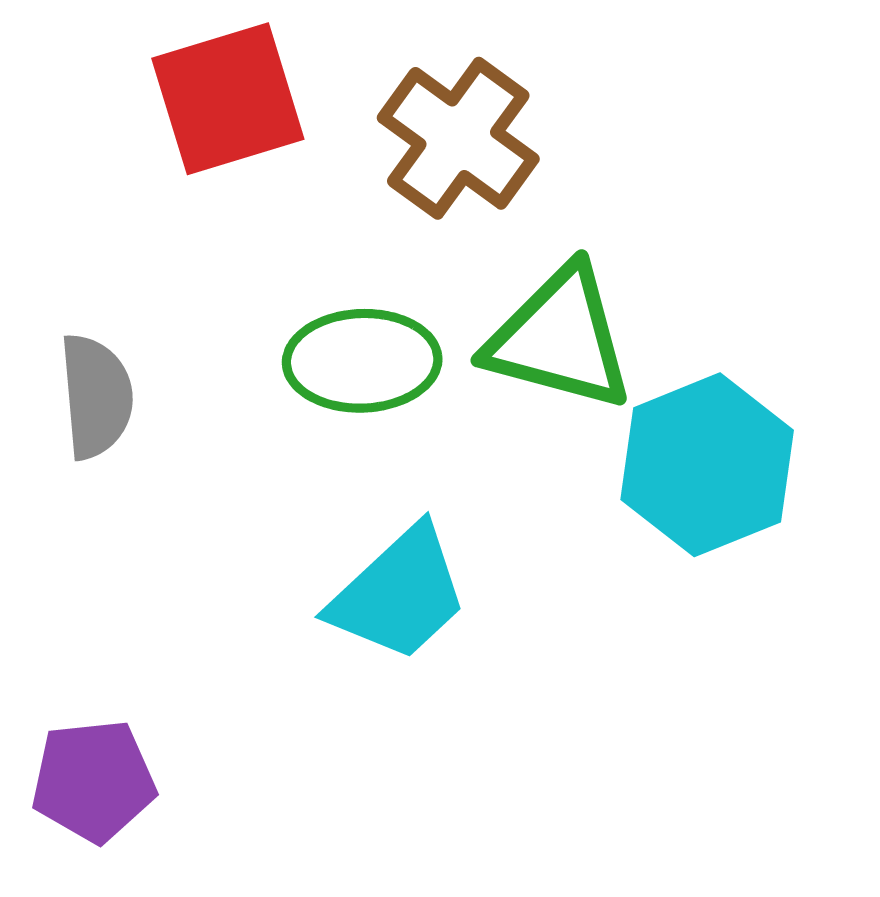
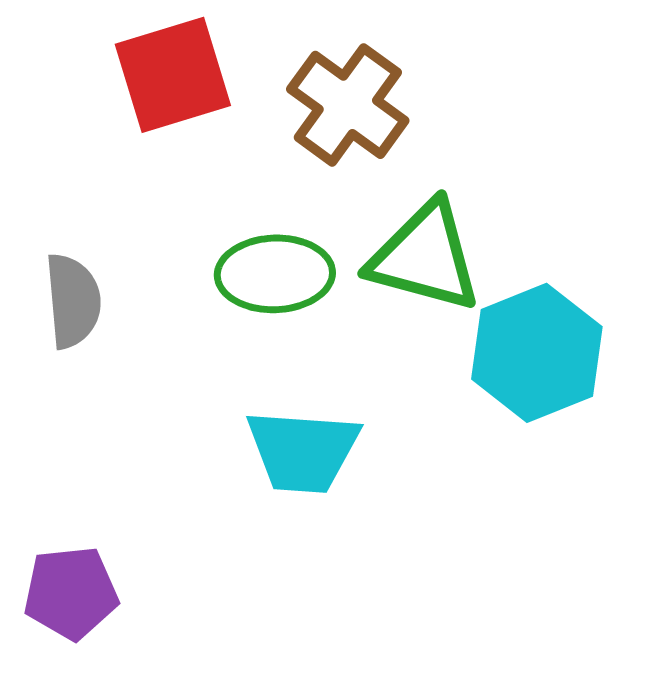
cyan trapezoid: (399, 594) -> (303, 451), turned 47

